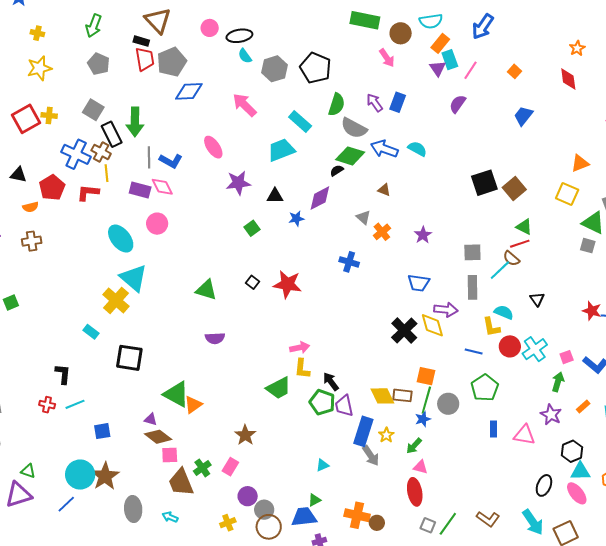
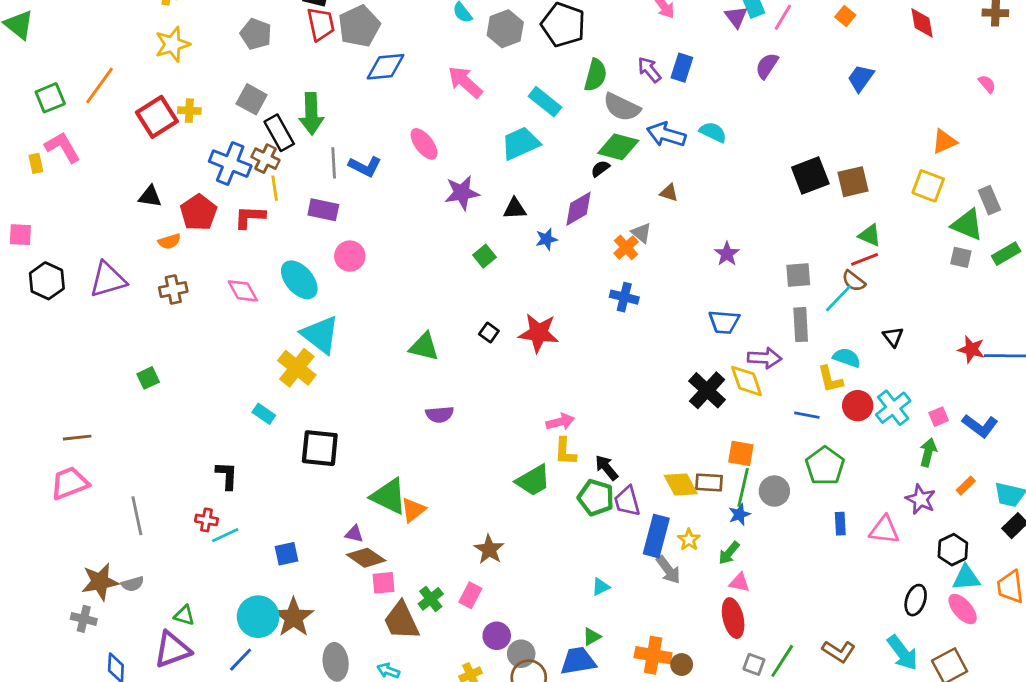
pink diamond: (162, 187) -> (243, 291), moved
brown square: (514, 189) -> (853, 182), turned 30
orange cross: (382, 232) -> (626, 247), moved
cyan line: (75, 404) -> (225, 535), moved

